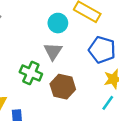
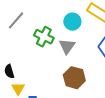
green cross: (31, 73) -> (44, 37), moved

